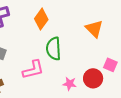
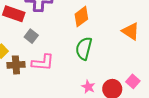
orange triangle: (94, 29) -> (131, 31), moved, turned -30
pink L-shape: (33, 70) -> (43, 63), moved

